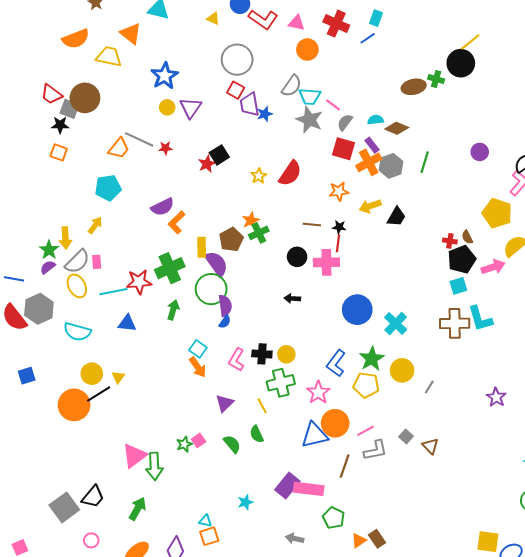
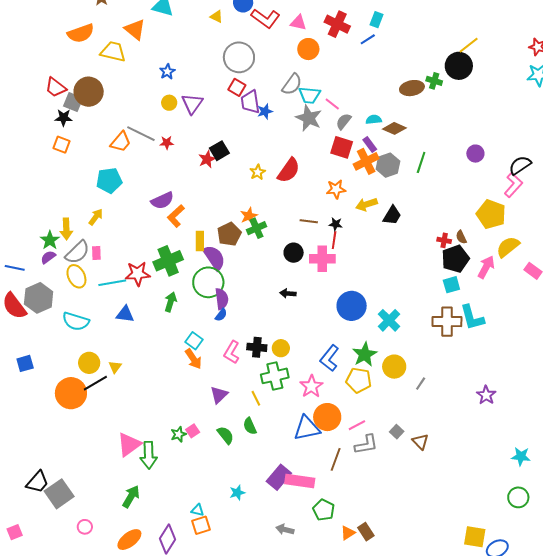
blue star: (165, 76) -> (167, 72), size x0.6
pink arrow: (493, 267) -> (486, 267), turned -45
black trapezoid: (93, 497) -> (38, 482), moved

